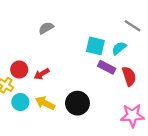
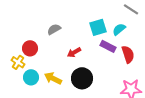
gray semicircle: (46, 28) -> (54, 29), moved
cyan square: (95, 46) -> (98, 27), turned -30
red arrow: (42, 74) -> (74, 52), moved

